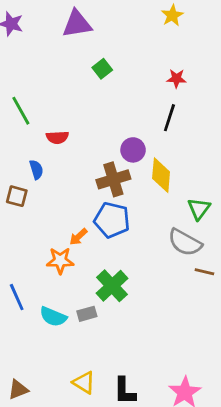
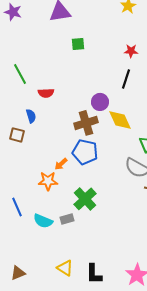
green square: (102, 69) -> (78, 44), turned 32
yellow diamond: (161, 175) -> (120, 120), turned -30

